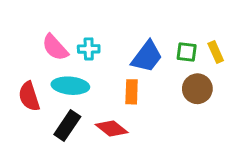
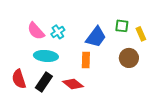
cyan cross: (89, 49) -> (58, 32), turned -32
green square: (187, 52) -> (122, 26), moved
red semicircle: (29, 96) -> (19, 79), moved

